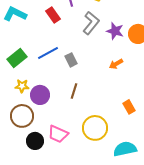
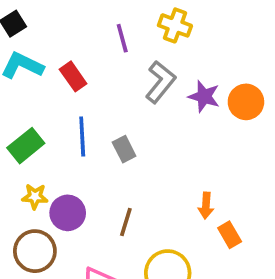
red rectangle: (53, 15) -> (73, 76), moved
blue line: (48, 53) -> (82, 136), turned -65
orange arrow: (116, 64) -> (206, 206), moved, turned -56
brown line: (74, 91) -> (126, 222), moved

